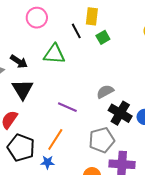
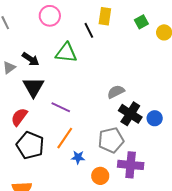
green square: (103, 37) -> (141, 22), moved
purple line: (67, 107) -> (61, 107), moved
blue star: (47, 162) -> (78, 157), moved

